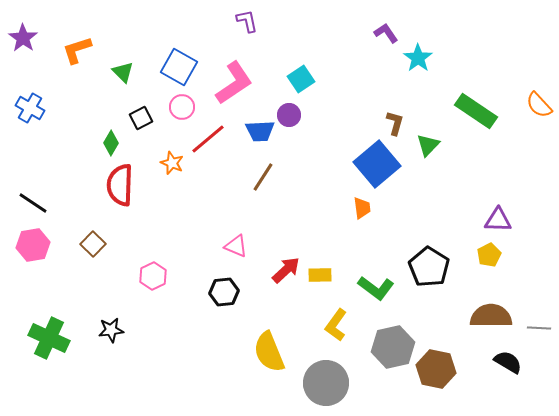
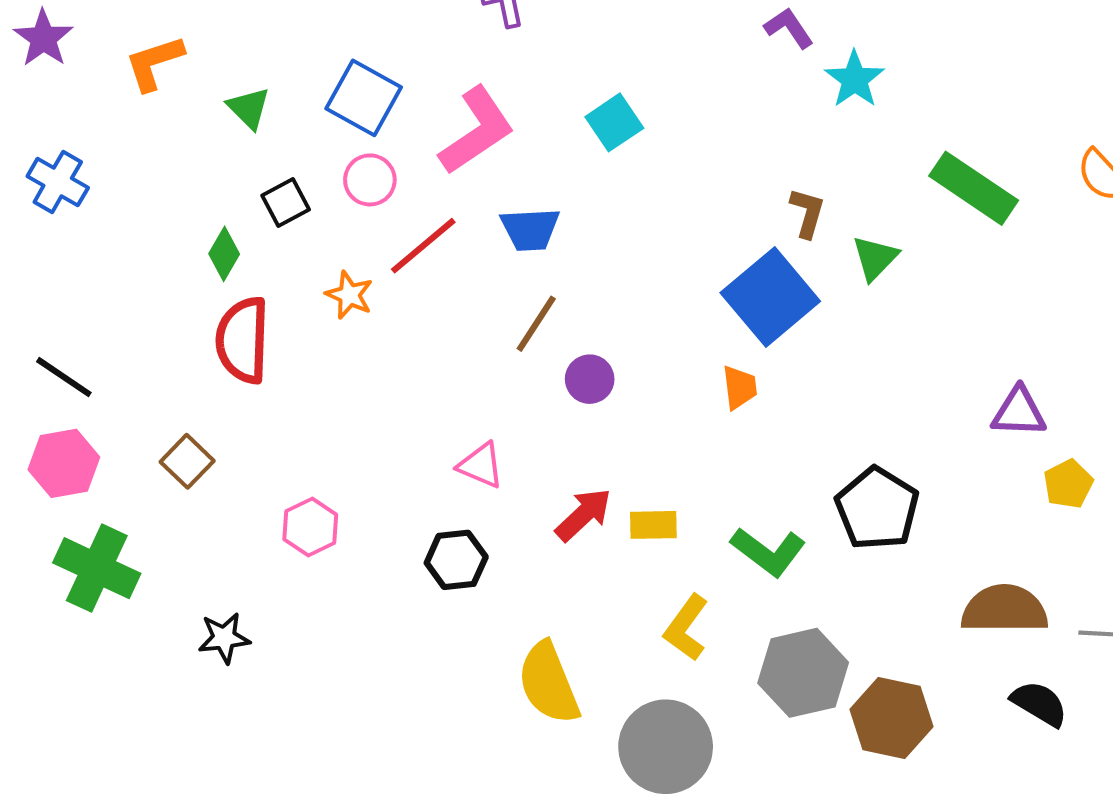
purple circle: (289, 115) -> (590, 379), moved
yellow pentagon: (489, 255) -> (1068, 484), moved
green cross: (49, 338) -> (97, 568), moved

